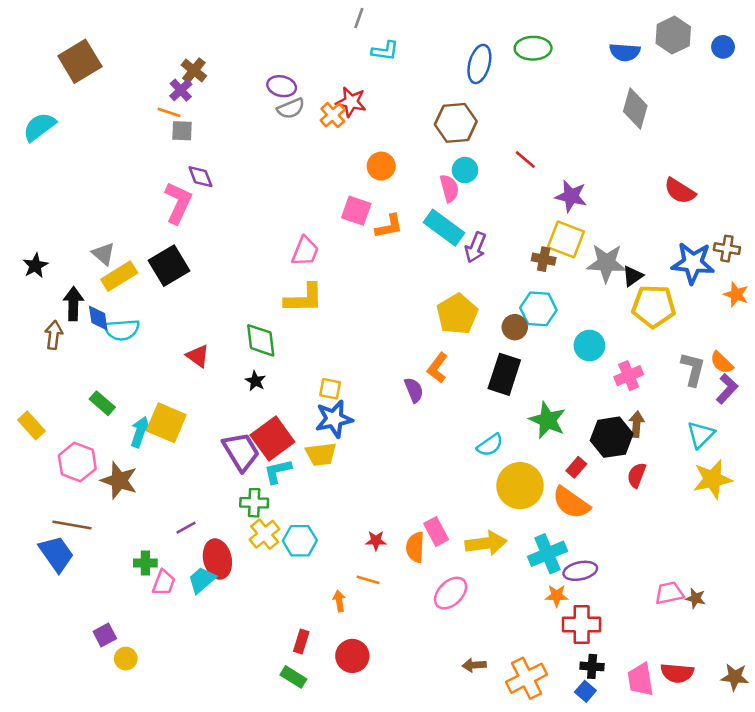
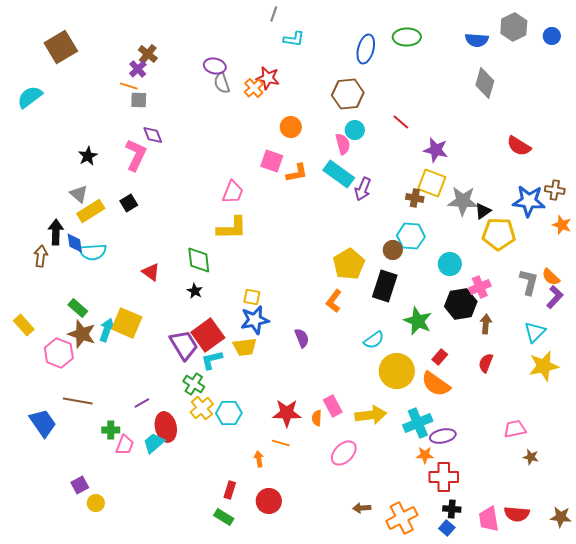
gray semicircle: (291, 108) -> (222, 83), turned 95
black star: (35, 266) -> (88, 156), moved
black square: (169, 266) -> (129, 203), size x0.6
yellow pentagon: (457, 314) -> (349, 264), moved
orange L-shape: (437, 368) -> (334, 301), moved
purple semicircle: (414, 390) -> (302, 338), moved
black hexagon: (612, 437) -> (461, 304), moved
brown star: (119, 480) -> (82, 334), moved
green cross: (254, 503) -> (194, 384), turned 30
brown line: (72, 525) -> (78, 401), moved
red star: (376, 541) -> (287, 413), size x1.8
orange semicircle: (415, 547) -> (317, 418), size x0.7
pink trapezoid: (669, 593) -> (515, 429), moved

